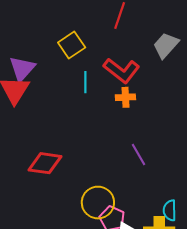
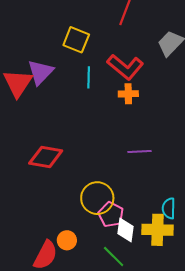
yellow square: (72, 45) -> (76, 40), turned -36
purple triangle: (22, 69) -> (40, 72), moved
purple line: (139, 154) -> (140, 151), turned -65

